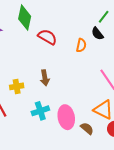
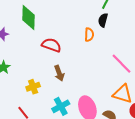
black semicircle: (97, 34) -> (103, 20), turned 64
red semicircle: (47, 37) -> (51, 45), moved

